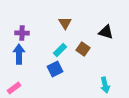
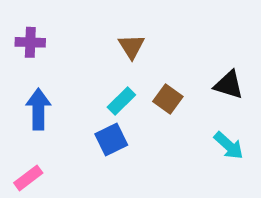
black triangle: (106, 32) -> (229, 85), moved
purple cross: (22, 33) -> (30, 42), moved
cyan arrow: (105, 85) -> (229, 146), moved, turned -35

